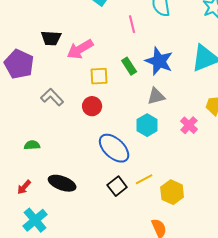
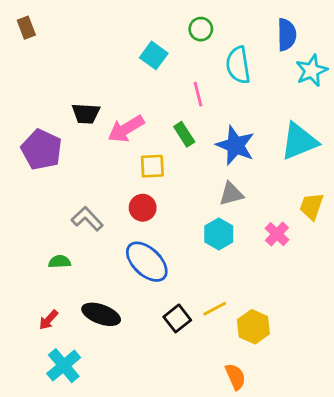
green rectangle: (129, 66) -> (184, 134), moved
gray L-shape: (52, 97) -> (87, 219), moved
blue ellipse: (114, 148) -> (147, 262), moved

